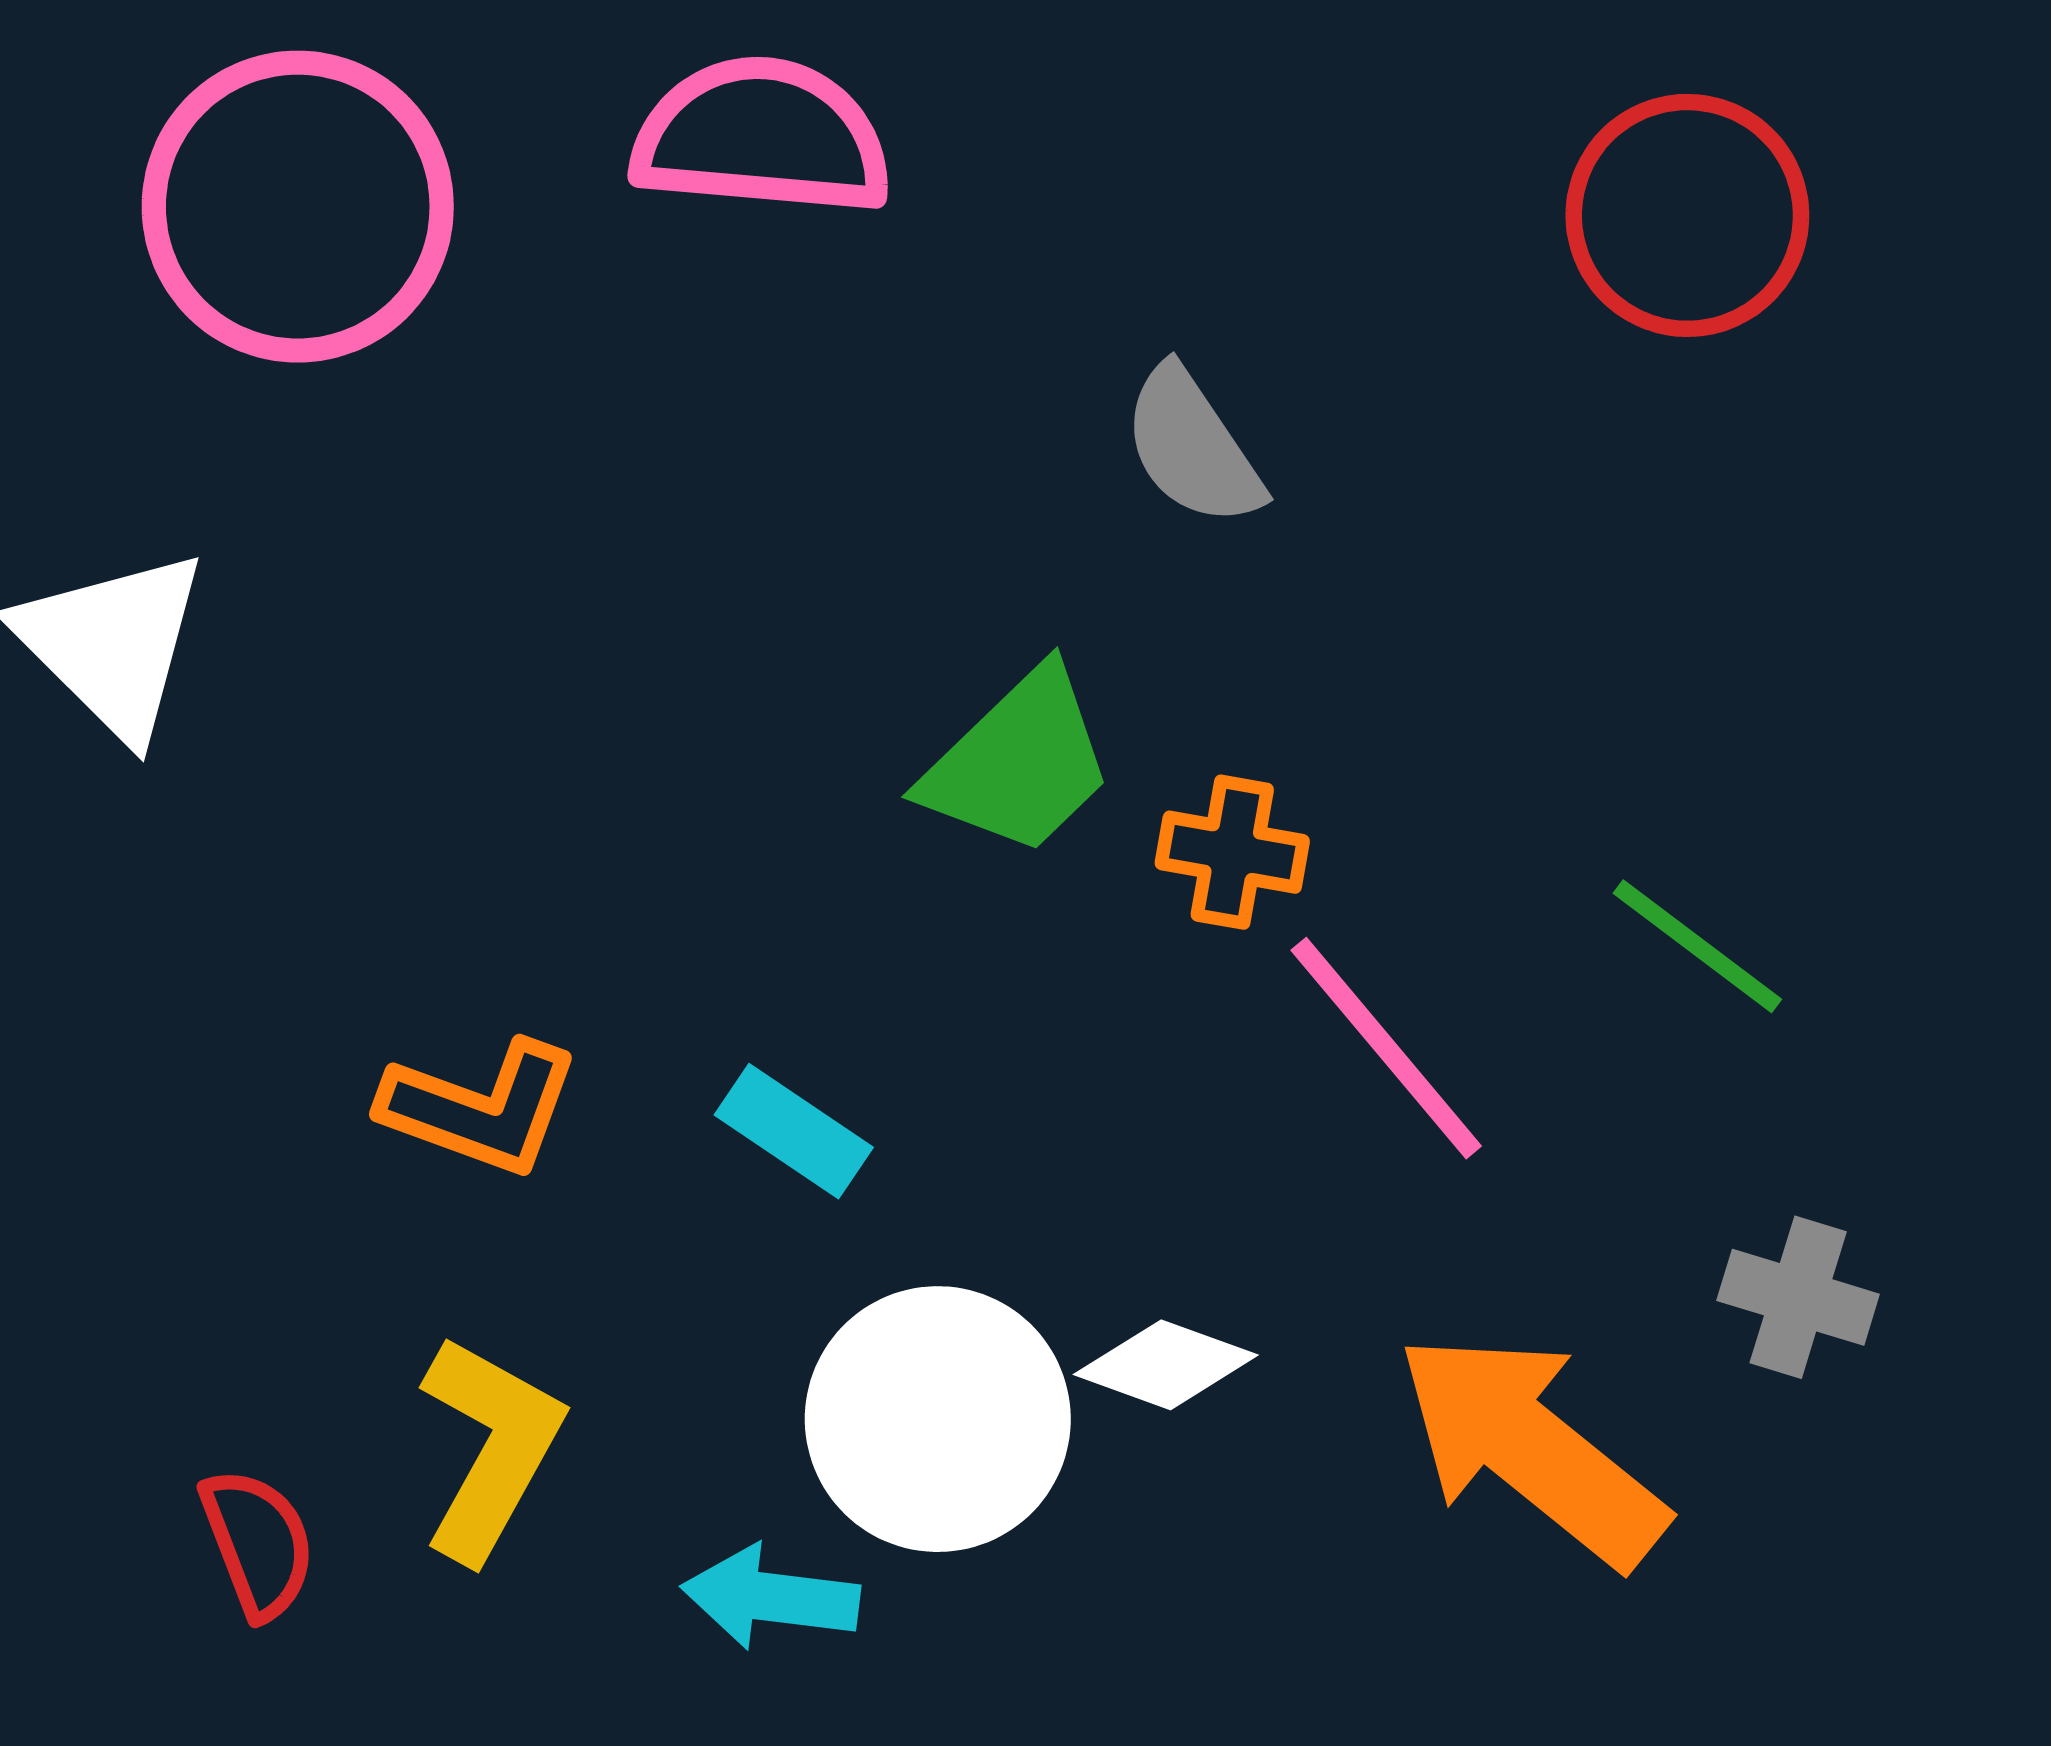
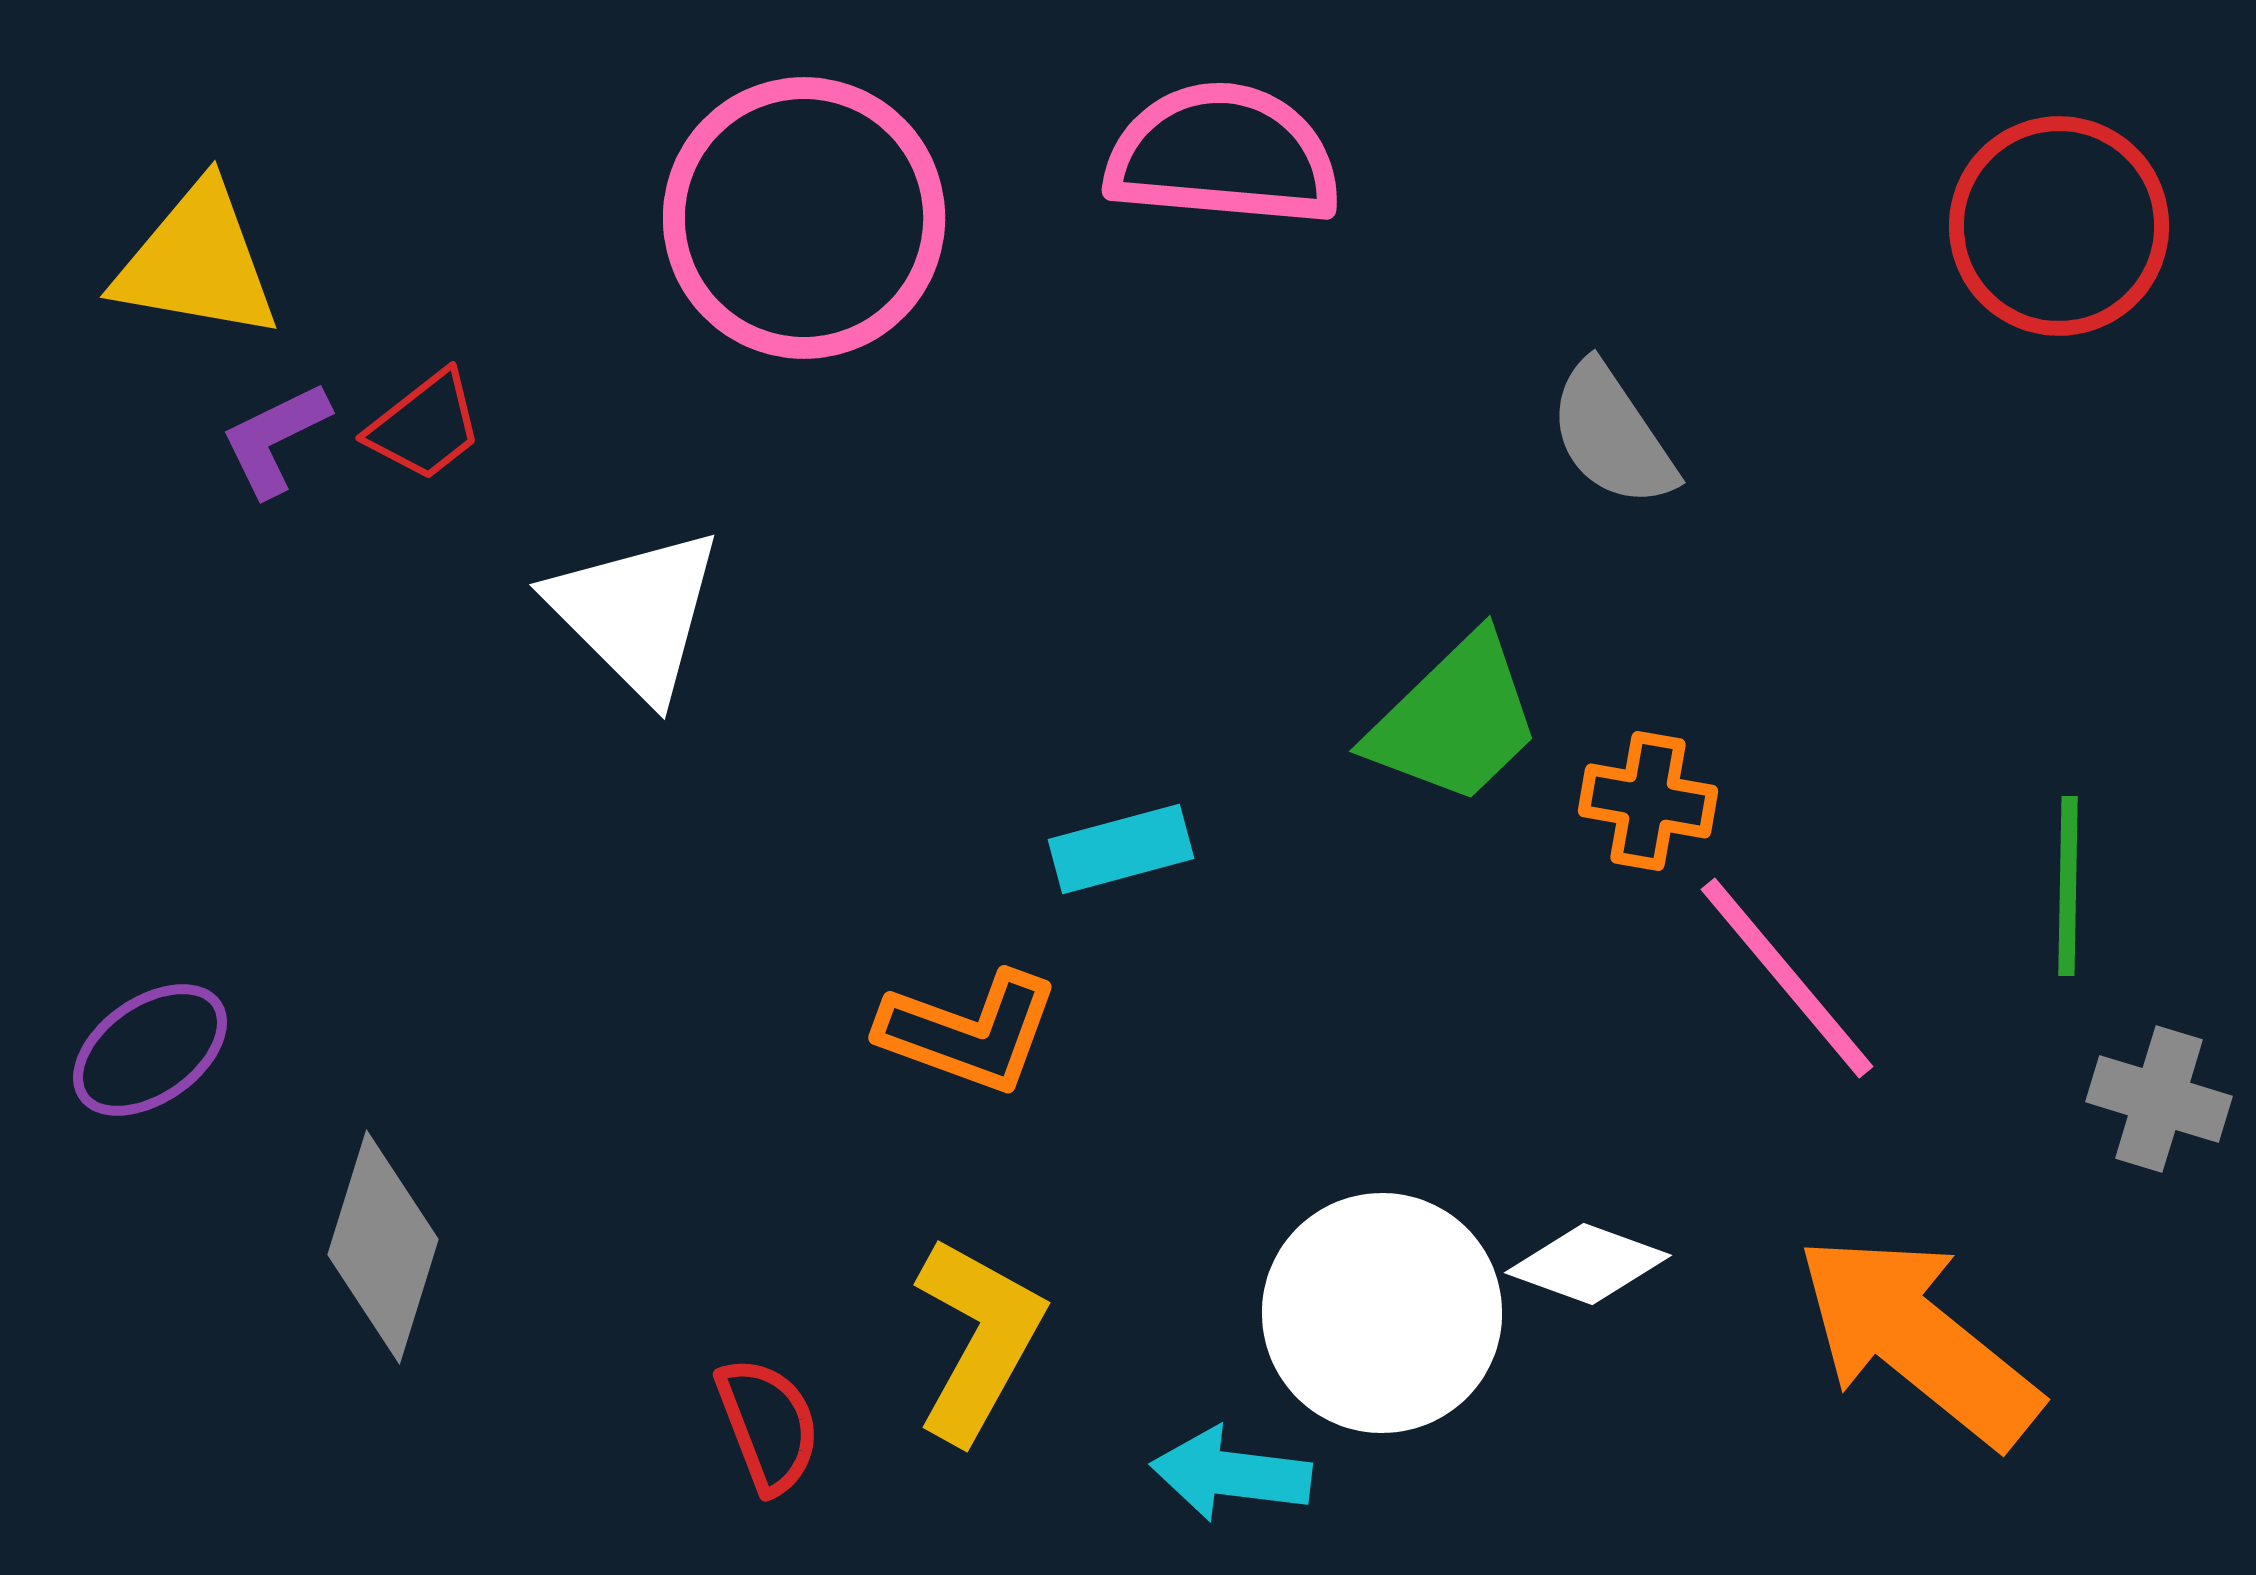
green line: (1697, 946) -> (2068, 886), turned 54
cyan rectangle: (794, 1131) -> (1121, 849), moved, turned -49
gray cross: (1798, 1297) -> (2159, 1099), moved

